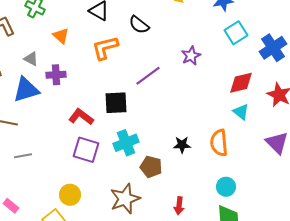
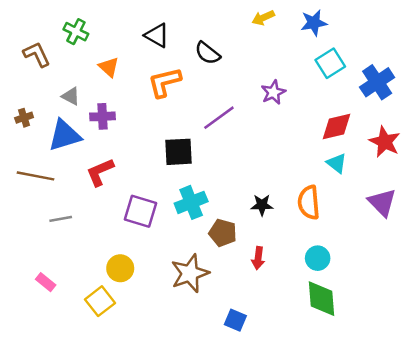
red L-shape: (81, 117) -> (100, 172), moved, turned -60
red arrow: (179, 206) -> (258, 258), moved

